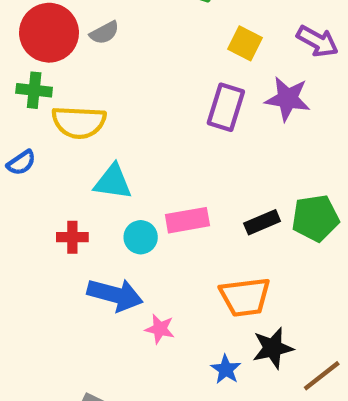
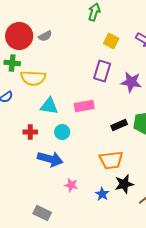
purple star: (288, 99) -> (131, 82), moved
pink rectangle: (187, 220) -> (84, 106), moved
pink star: (160, 329) -> (71, 185), moved

